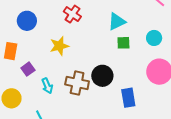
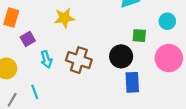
green square: (123, 43) -> (139, 36), moved
black circle: (102, 76) -> (121, 56), moved

